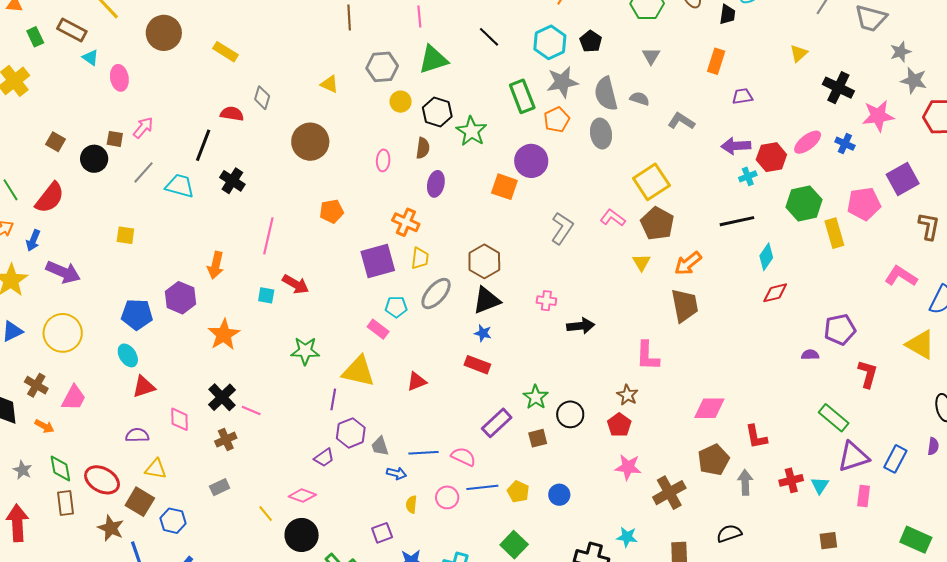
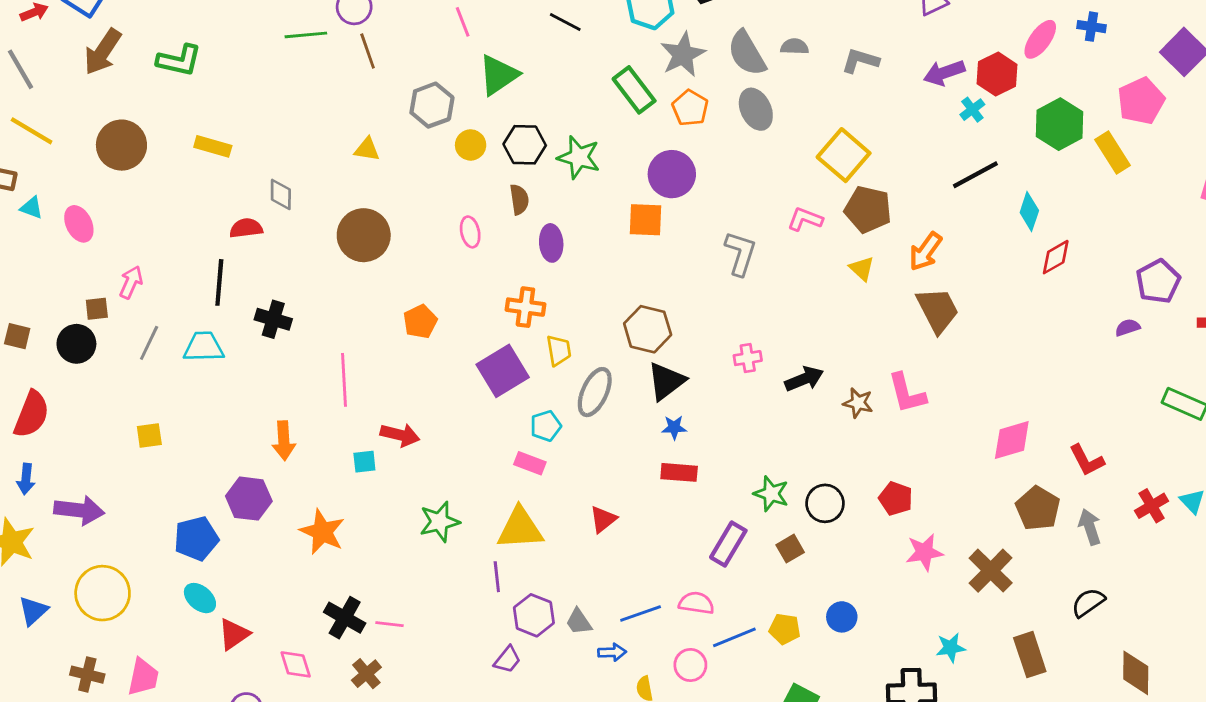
brown star: (627, 395) -> (858, 403), moved

